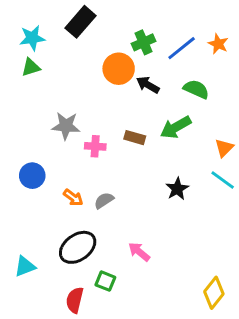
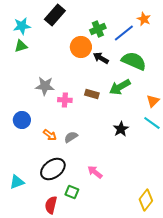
orange star: (218, 44) -> (144, 19), moved
green semicircle: (196, 89) -> (134, 61), size x1.4

